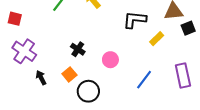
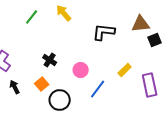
yellow rectangle: (157, 39) -> (125, 70), moved
blue line: (144, 80) -> (98, 89), moved

